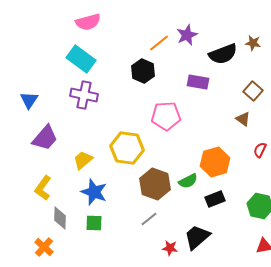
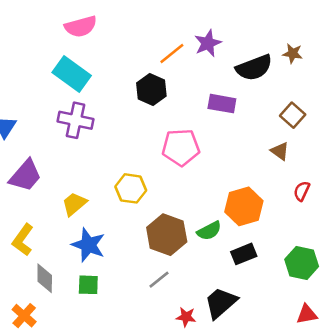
yellow hexagon: (127, 148) -> (131, 188), size x0.7

